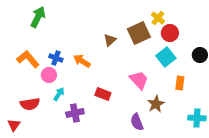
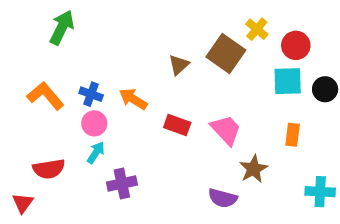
brown square: (139, 33) -> (226, 53), turned -30
red circle: (170, 33) -> (296, 45), moved
cyan square: (166, 57) -> (288, 81), moved, turned 36
pink circle: (49, 75) -> (94, 123), moved
red rectangle: (103, 94) -> (177, 125), moved
purple semicircle: (137, 122) -> (223, 198), turned -54

